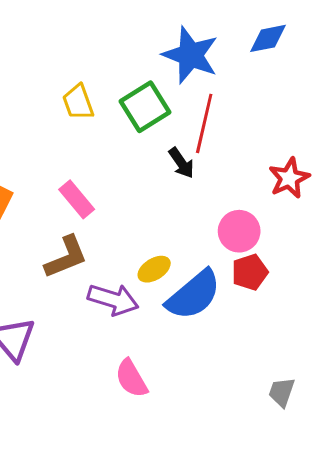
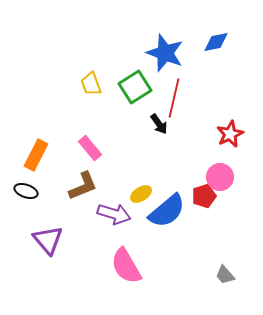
pink circle: (239, 231) -> (220, 177), moved
pink semicircle: (131, 378) -> (126, 266), size x1.4
gray trapezoid: (282, 392) -> (225, 275), turned -60

